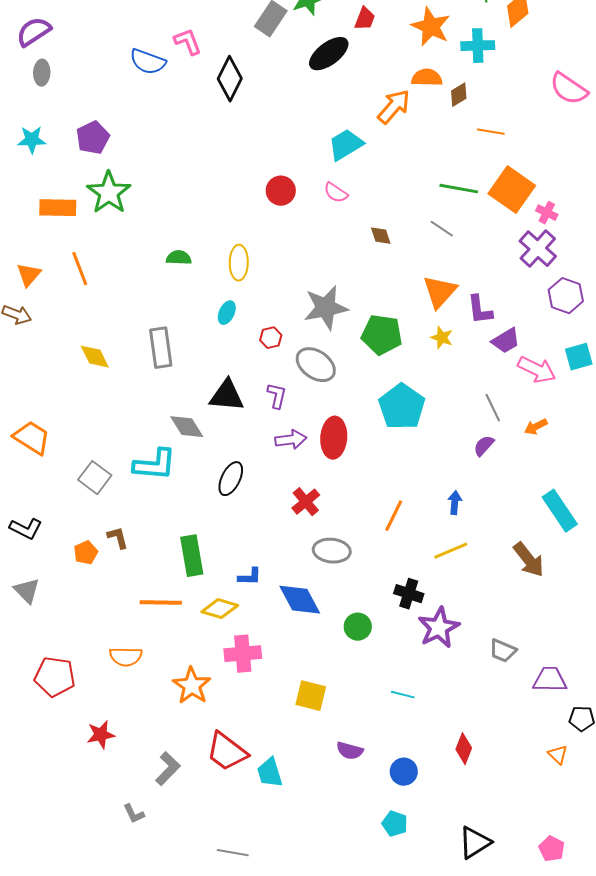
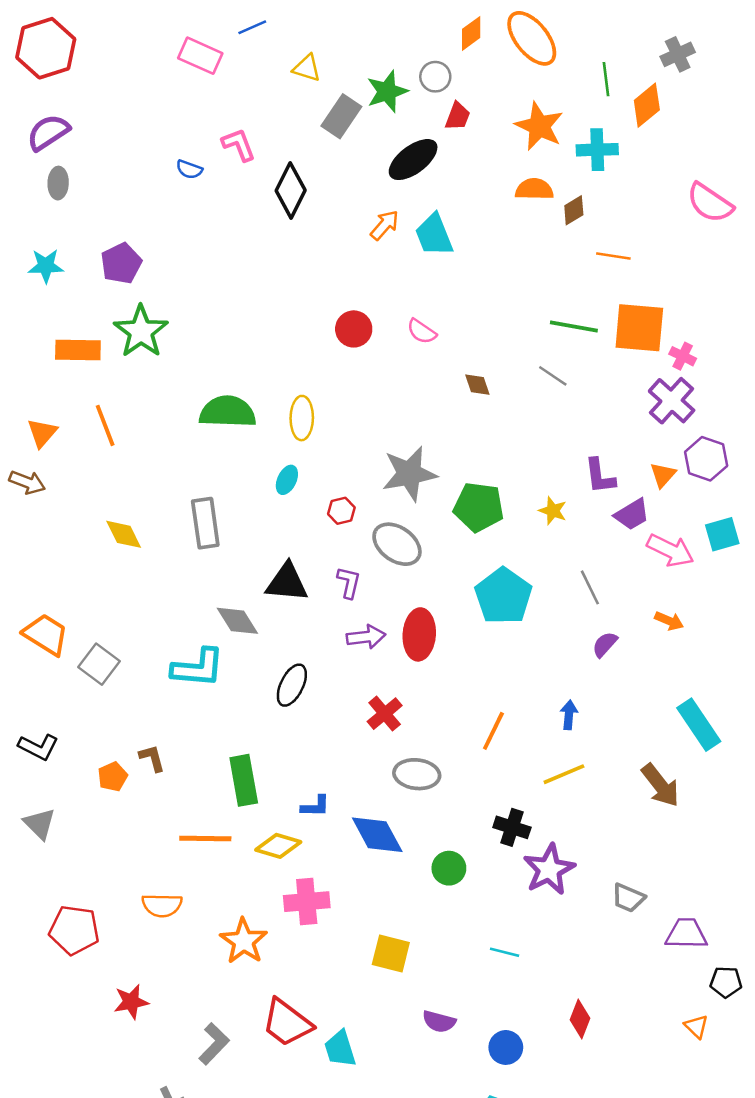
blue semicircle: (148, 62) -> (189, 169), size x0.6
orange arrow: (394, 107) -> (385, 225), moved, size x0.7
cyan trapezoid: (346, 145) -> (434, 235), moved, turned -81
orange square: (512, 190) -> (639, 328), turned -30
green semicircle: (179, 258) -> (228, 412), size x1.8
orange triangle: (440, 292) -> (663, 475), moved, size x0.6
gray line: (493, 408) -> (590, 587), moved
orange arrow: (536, 427) -> (669, 621), turned -130
gray square: (95, 478) -> (99, 664), moved

